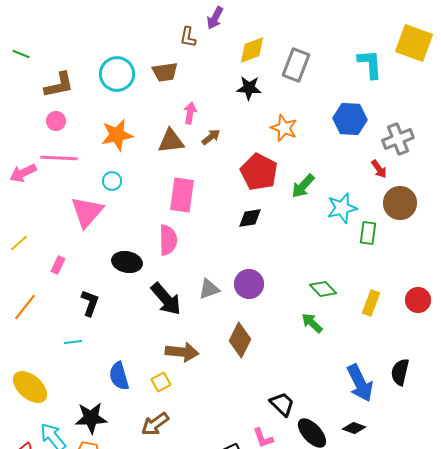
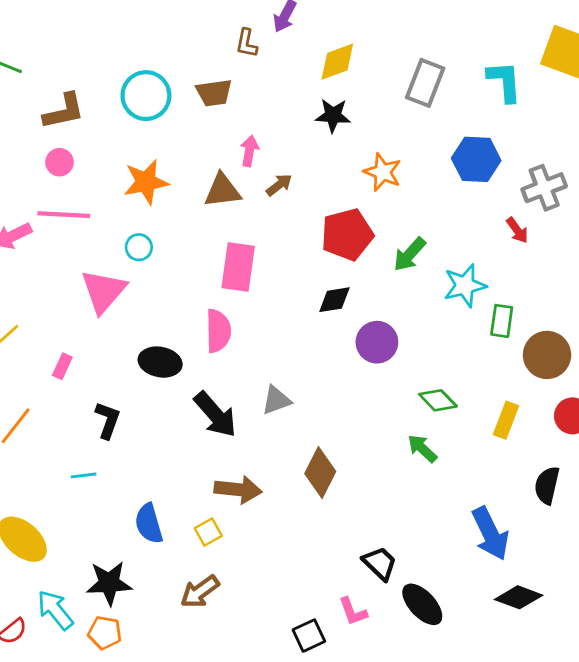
gray rectangle: (296, 65) -> (425, 83), moved
red pentagon: (259, 172) -> (347, 234), turned 30
brown circle: (400, 203) -> (547, 355), moved
purple circle: (249, 284) -> (377, 342), moved
black semicircle: (400, 372) -> (547, 485), moved
black diamond: (354, 428) -> (519, 597), moved, size x1.4

